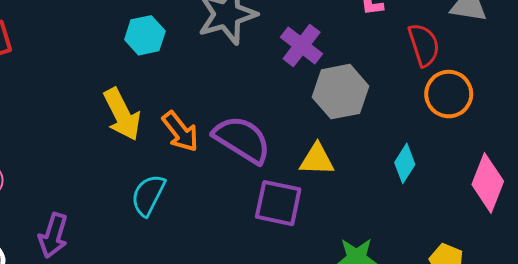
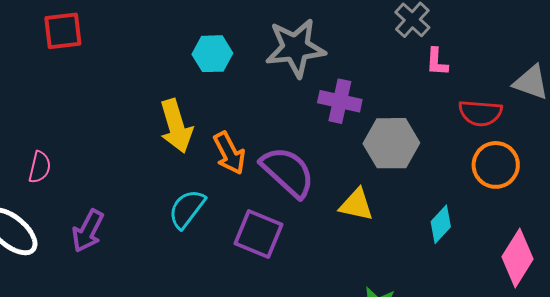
purple cross: (302, 45) -> (340, 101), moved, turned -36
red semicircle: (424, 45) -> (480, 113), turned 102
purple square: (278, 203) -> (259, 234), moved

